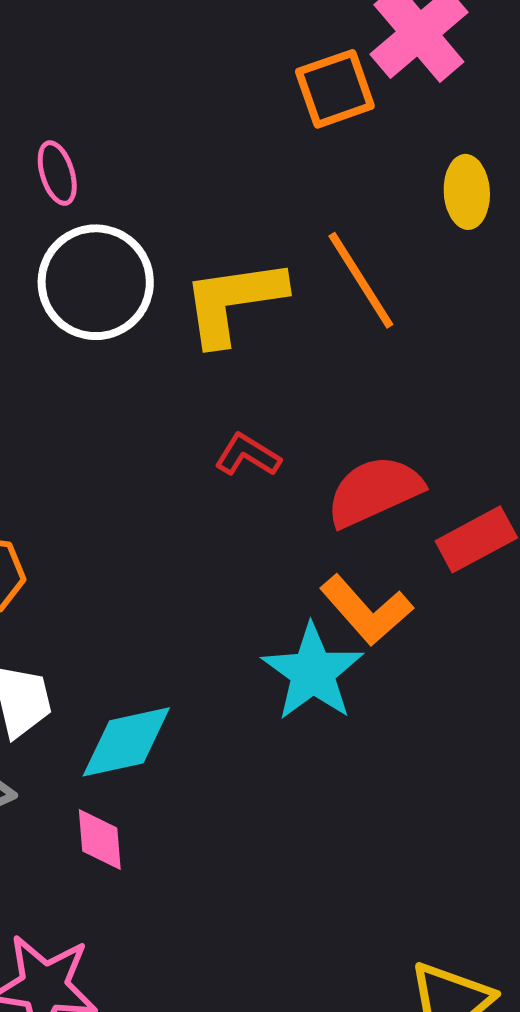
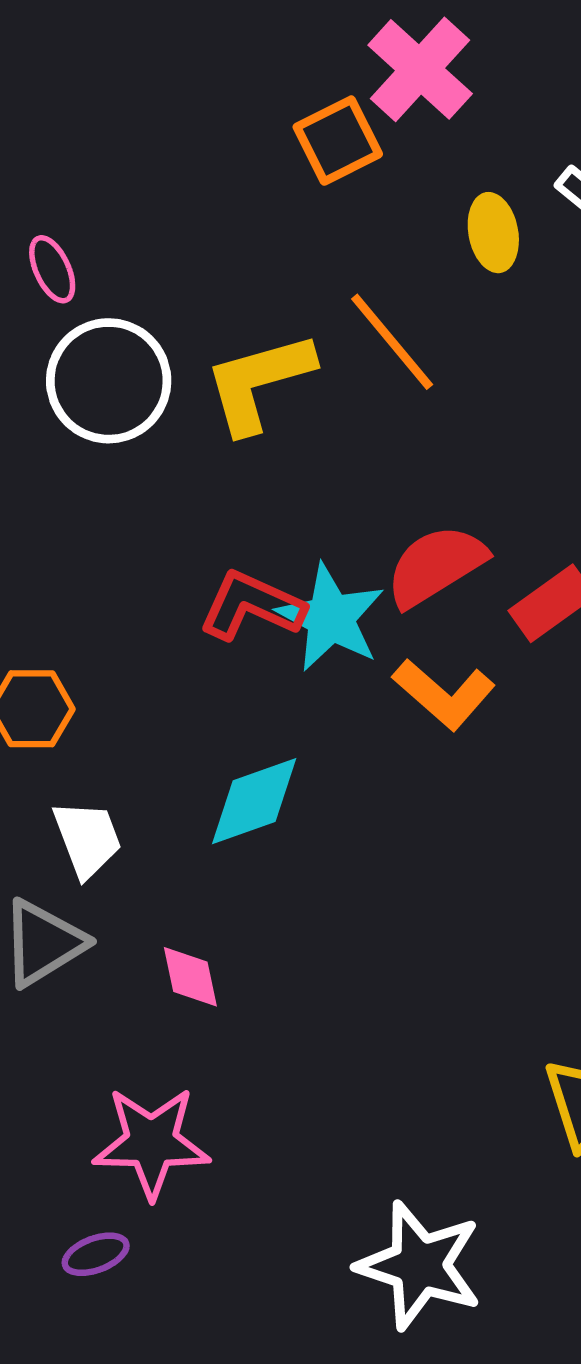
red L-shape: (248, 455) -> (252, 606), moved, size x1.5
cyan star: (313, 672) -> (331, 618), moved
cyan diamond: (126, 742) -> (254, 801), moved

